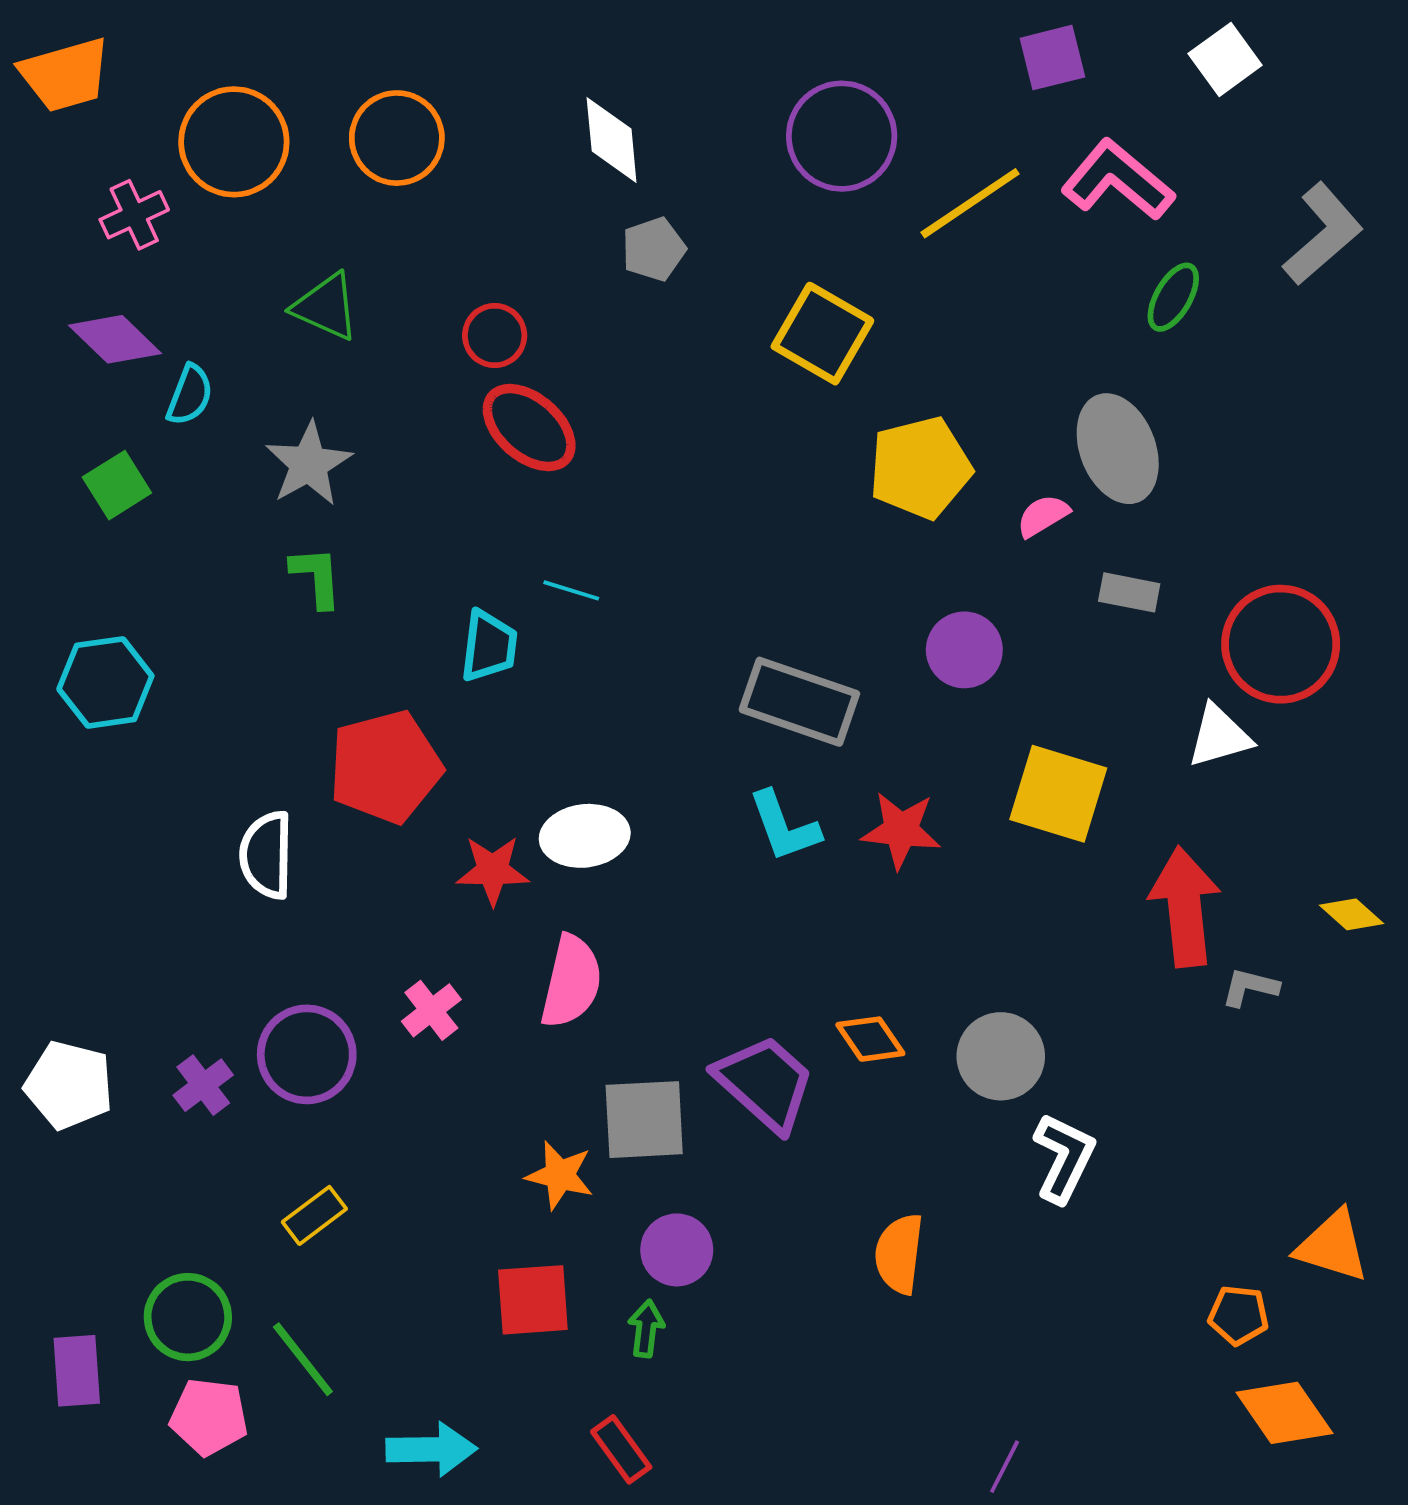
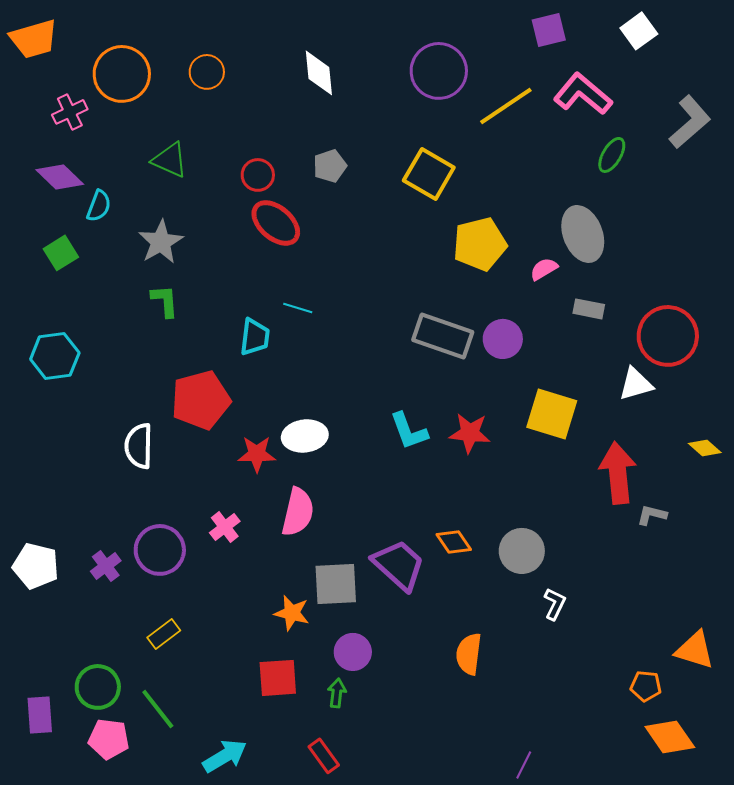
orange circle: (397, 138) -> (207, 72), size x0.7
gray pentagon: (654, 249) -> (330, 166), moved
gray rectangle: (799, 702) -> (443, 336), moved
yellow diamond: (1352, 914) -> (705, 448), moved
white L-shape: (1064, 1158) -> (555, 604), size x0.7
cyan arrow: (431, 1449) -> (225, 756), turned -30

